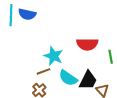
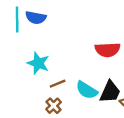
cyan star: (53, 56) -> (38, 63), moved

